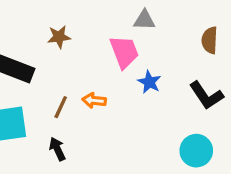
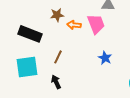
blue star: (149, 82) -> (105, 58), moved
orange arrow: (94, 100) -> (74, 25), moved

